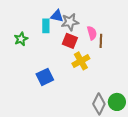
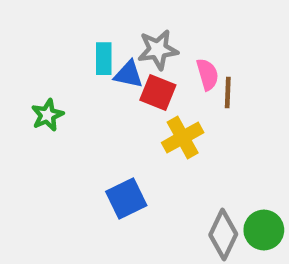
blue triangle: (57, 16) -> (129, 74), moved
green star: (21, 39) -> (47, 115), moved
blue square: (45, 77) -> (126, 198), moved

